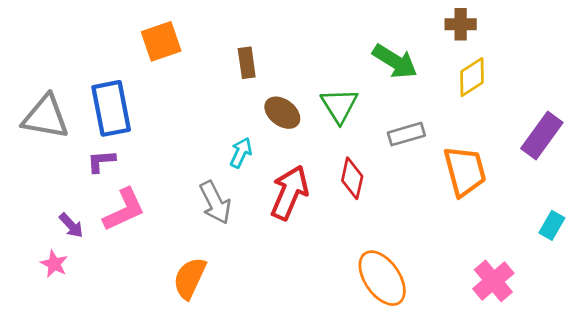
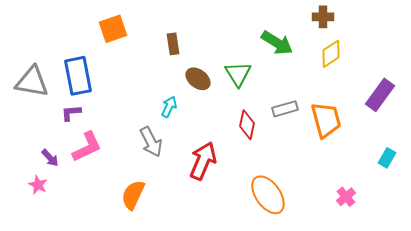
gray rectangle: (406, 134) -> (285, 109), moved
red arrow: (289, 193) -> (203, 161), moved
pink cross: (493, 281) -> (346, 197), size x0.7

